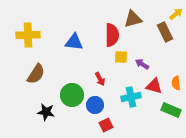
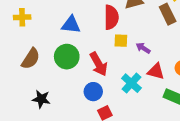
yellow cross: (28, 35) -> (22, 17), size x0.7
red arrow: (100, 79) -> (99, 64), size x1.6
green circle: (72, 95) -> (67, 57), moved
cyan cross: (131, 97) -> (131, 83), turned -36

